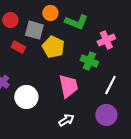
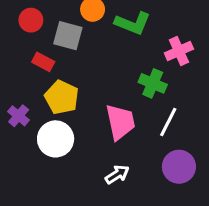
yellow pentagon: (53, 47) -> (62, 97), moved
white line: (110, 85) -> (168, 122), moved

